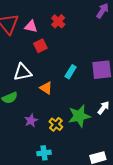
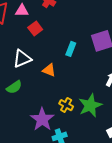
green star: (79, 116) -> (90, 105), moved
purple star: (31, 120) -> (42, 119), moved, size x1.6

